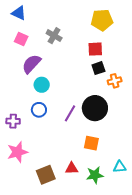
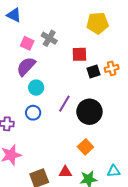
pink square: (21, 39) -> (27, 43), moved
red square: (95, 49) -> (79, 54), moved
orange cross: (115, 81) -> (112, 68), moved
purple line: (70, 113) -> (64, 104), moved
orange square: (91, 143) -> (85, 147), turned 35

